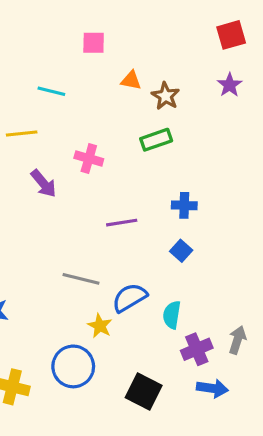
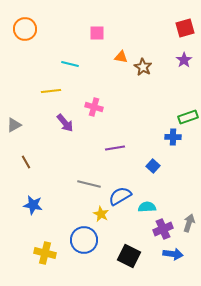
green rectangle: (156, 140) -> (188, 117), moved
blue cross: (184, 205) -> (173, 137), moved
cyan semicircle: (172, 315) -> (147, 207), turned 78

